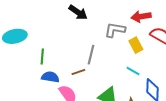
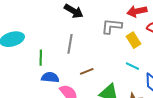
gray line: (91, 55) -> (70, 44), moved
brown line: (78, 72) -> (87, 71), moved

